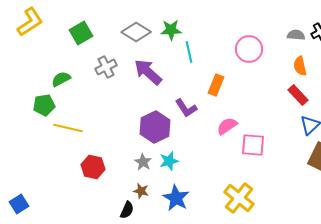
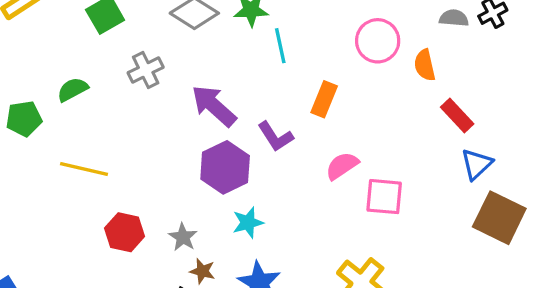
orange semicircle: (300, 66) -> (425, 65), moved
purple arrow: (148, 72) -> (214, 106), moved
green pentagon: (44, 105) -> (24, 119), moved
gray star: (143, 162) -> (183, 237), moved

